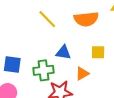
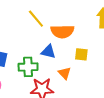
orange semicircle: (86, 19) -> (62, 31), moved
orange triangle: (82, 74) -> (65, 73), turned -48

